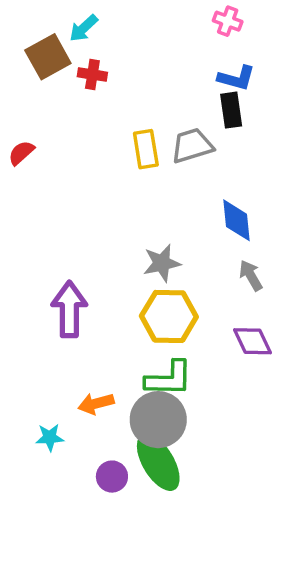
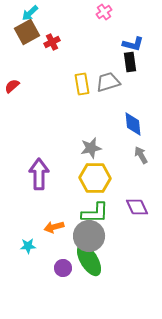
pink cross: (228, 21) -> (104, 12), moved, turned 35
cyan arrow: (84, 28) -> (30, 13), moved
red cross: (92, 74) -> (52, 42), turned -35
purple diamond: (253, 341) -> (137, 207), moved

